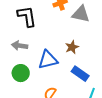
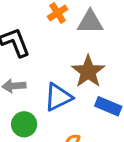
brown star: (72, 47) -> (88, 72), size x1.6

